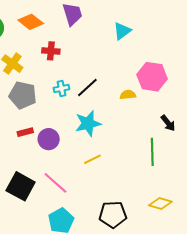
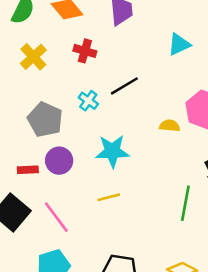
black line: (87, 87) -> (124, 86), moved
cyan cross: (61, 89) -> (88, 101), turned 35
gray pentagon: (23, 95) -> (45, 120), moved
red rectangle: (25, 132) -> (28, 170), moved

